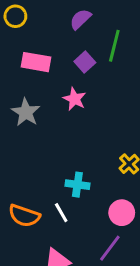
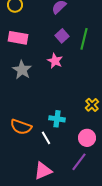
green line: (114, 46) -> (84, 39), moved
pink rectangle: (36, 62) -> (18, 38), moved
orange semicircle: (24, 216) -> (21, 127), moved

